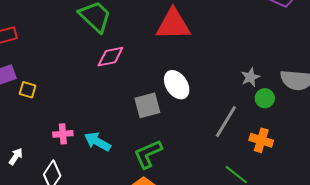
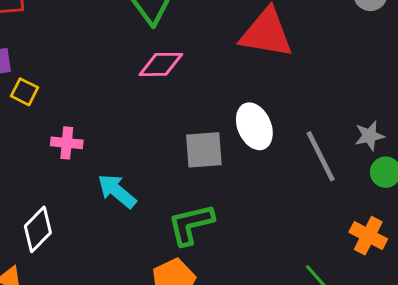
gray line: (226, 122) -> (321, 156), moved, turned -68
pink cross: (63, 134) -> (67, 143), moved

